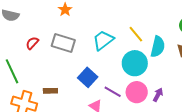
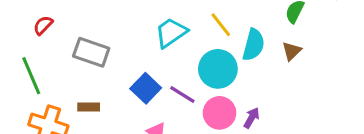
red semicircle: (32, 43) -> (43, 25), moved
gray rectangle: (63, 43) -> (91, 52), moved
purple line: (113, 92) -> (182, 94), moved

